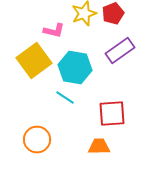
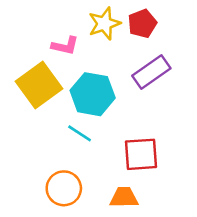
orange circle: (37, 140) -> (64, 188), moved

